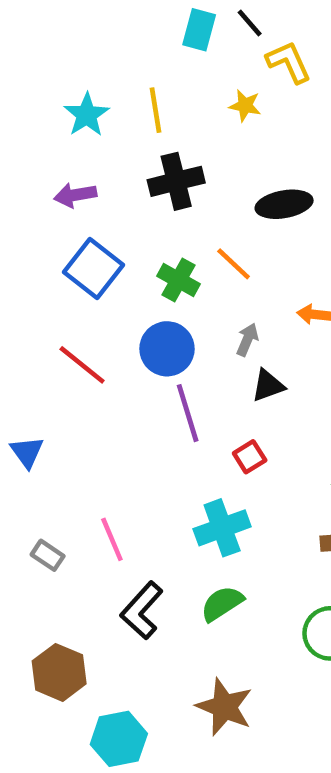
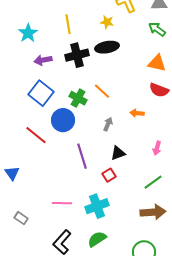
cyan star: (87, 115) -> (28, 33), moved
purple arrow: (75, 195) -> (43, 60), moved
black ellipse: (284, 204) -> (107, 47), moved
blue circle: (167, 349) -> (63, 120), moved
black triangle: (268, 386) -> (118, 153), moved
pink line: (112, 539) -> (62, 203), moved, turned -66

